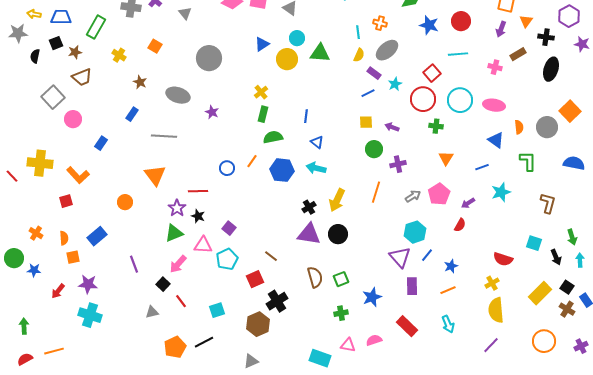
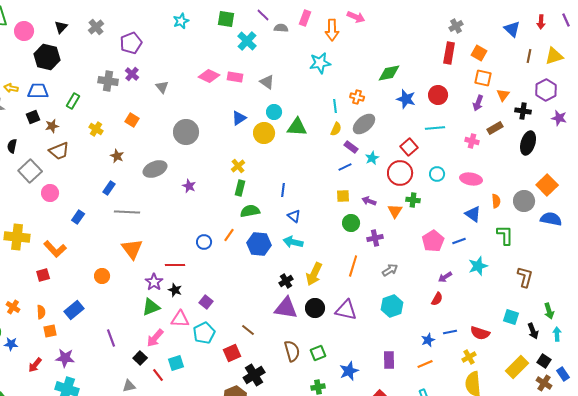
green rectangle: (96, 27) -> (73, 101), size x0.7
black semicircle: (35, 56) -> (12, 146), moved
gray ellipse: (178, 95) -> (155, 169), turned -40
cyan circle: (460, 100) -> (437, 174), size x0.6
gray line: (164, 136) -> (127, 212), moved
orange triangle: (446, 158) -> (395, 211), moved
blue semicircle: (574, 163) -> (551, 219), moved
pink pentagon: (439, 194) -> (433, 241), moved
blue line: (427, 255) -> (450, 332), moved, turned 40
purple triangle: (400, 257) -> (346, 310), moved, turned -35
cyan square: (217, 310) -> (176, 363), moved

